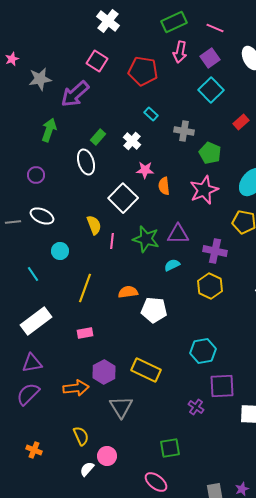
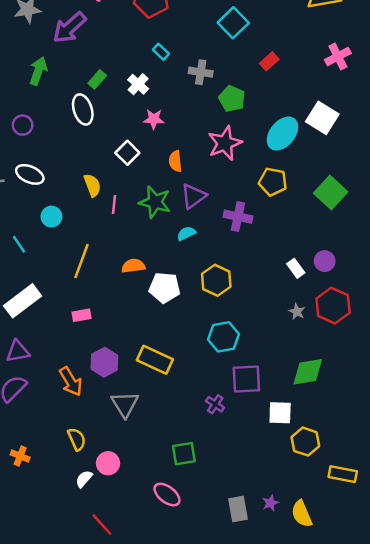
orange semicircle: (164, 186) -> (175, 161), moved
white square: (123, 198) -> (127, 153), size x0.7
purple triangle: (178, 234) -> (193, 196), turned -35
yellow hexagon: (210, 286) -> (216, 280), moved
orange arrow: (76, 388) -> (71, 381), turned 65

